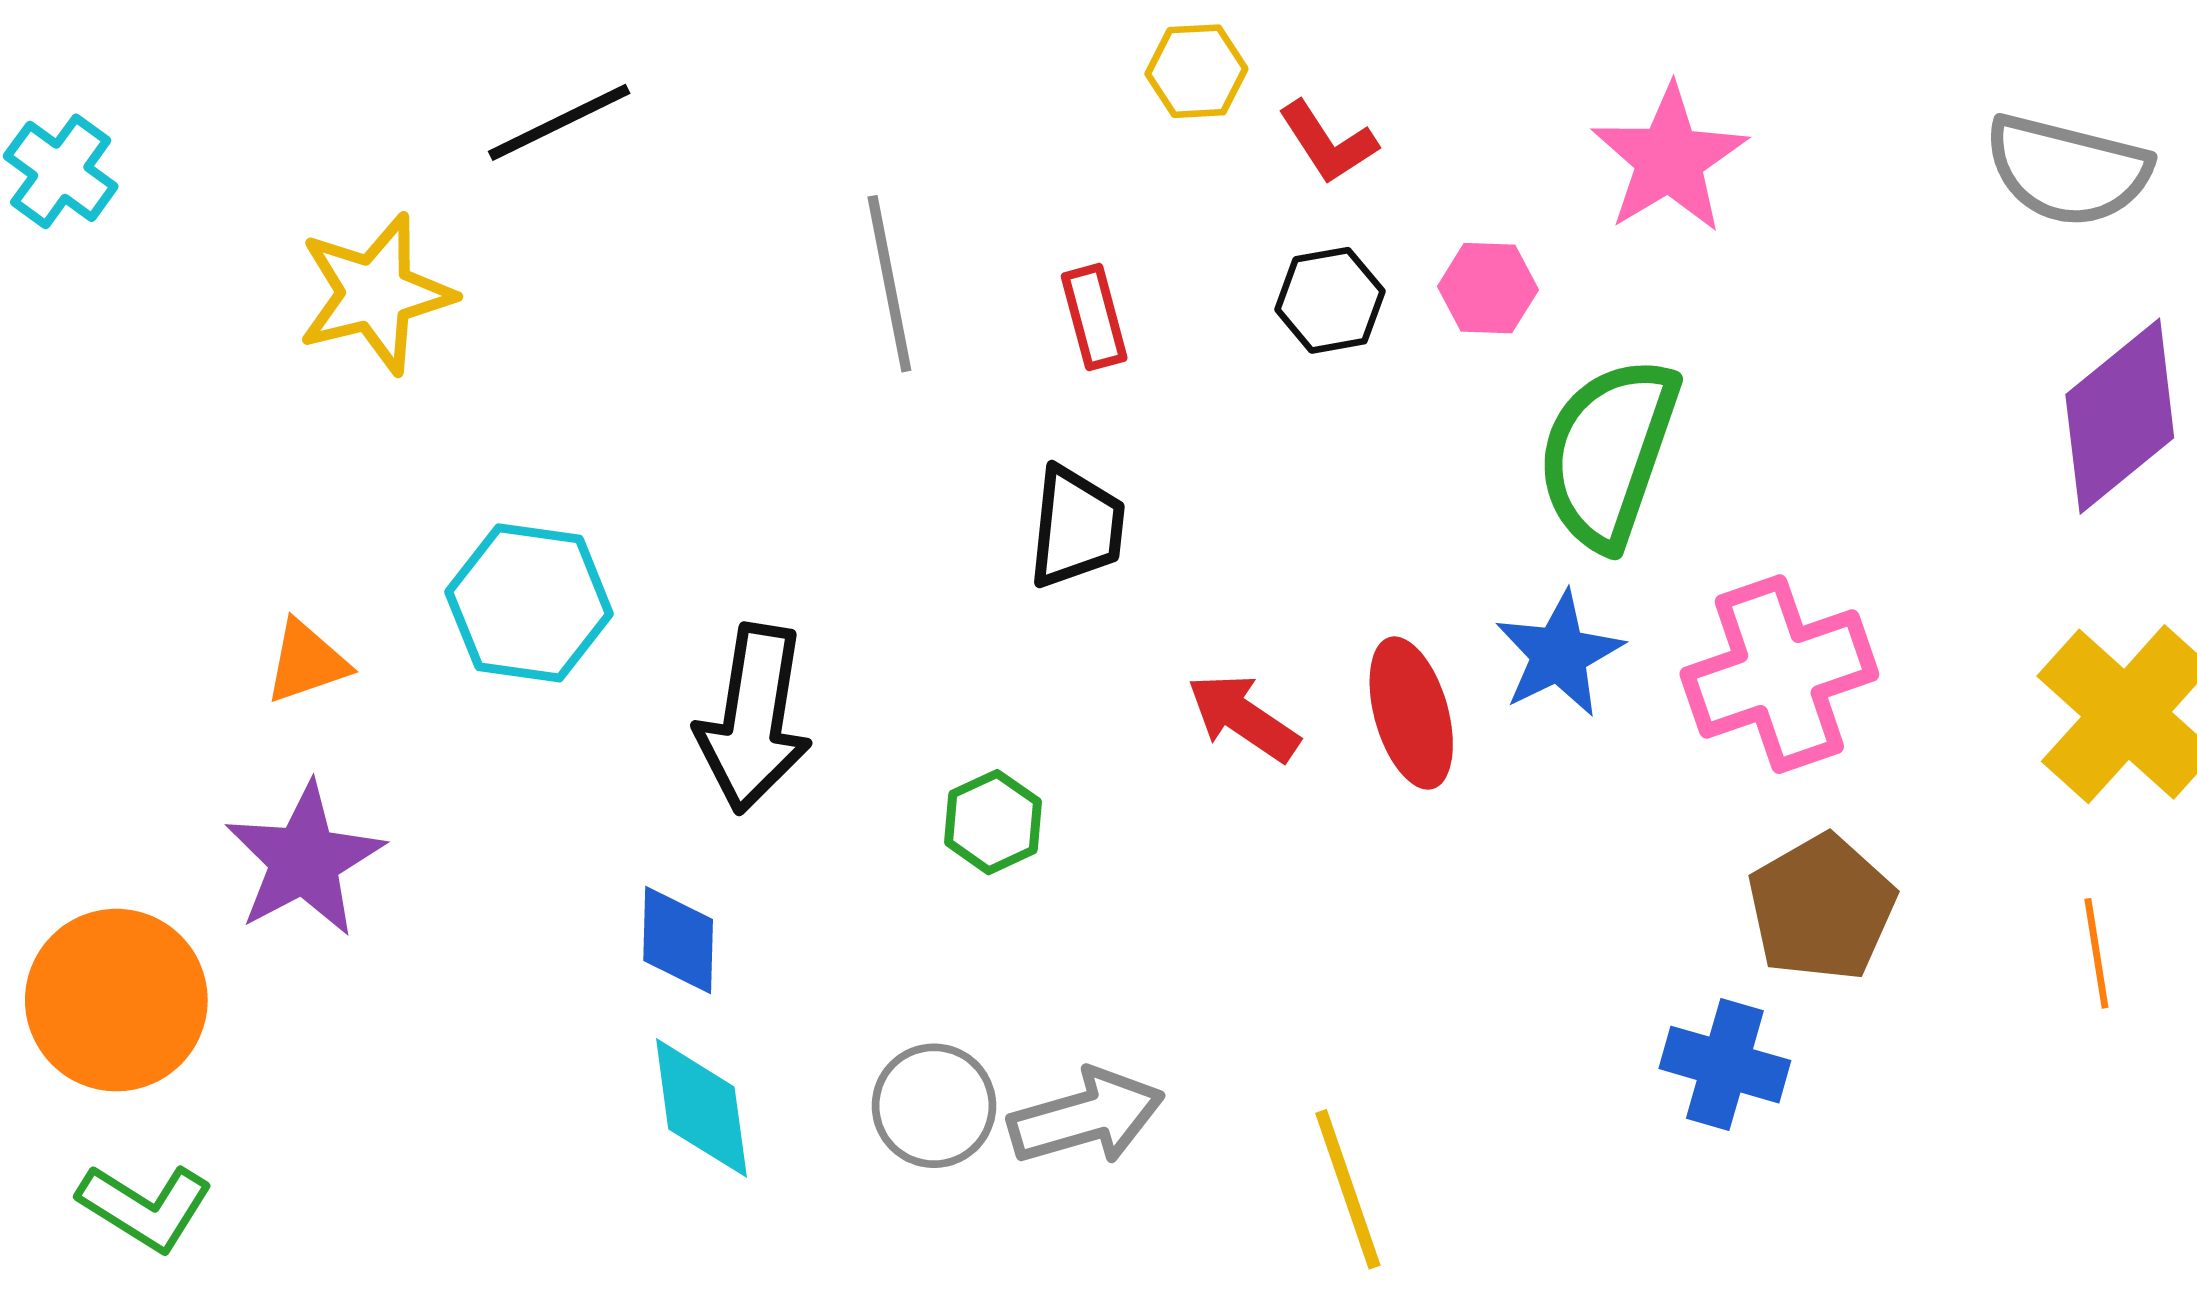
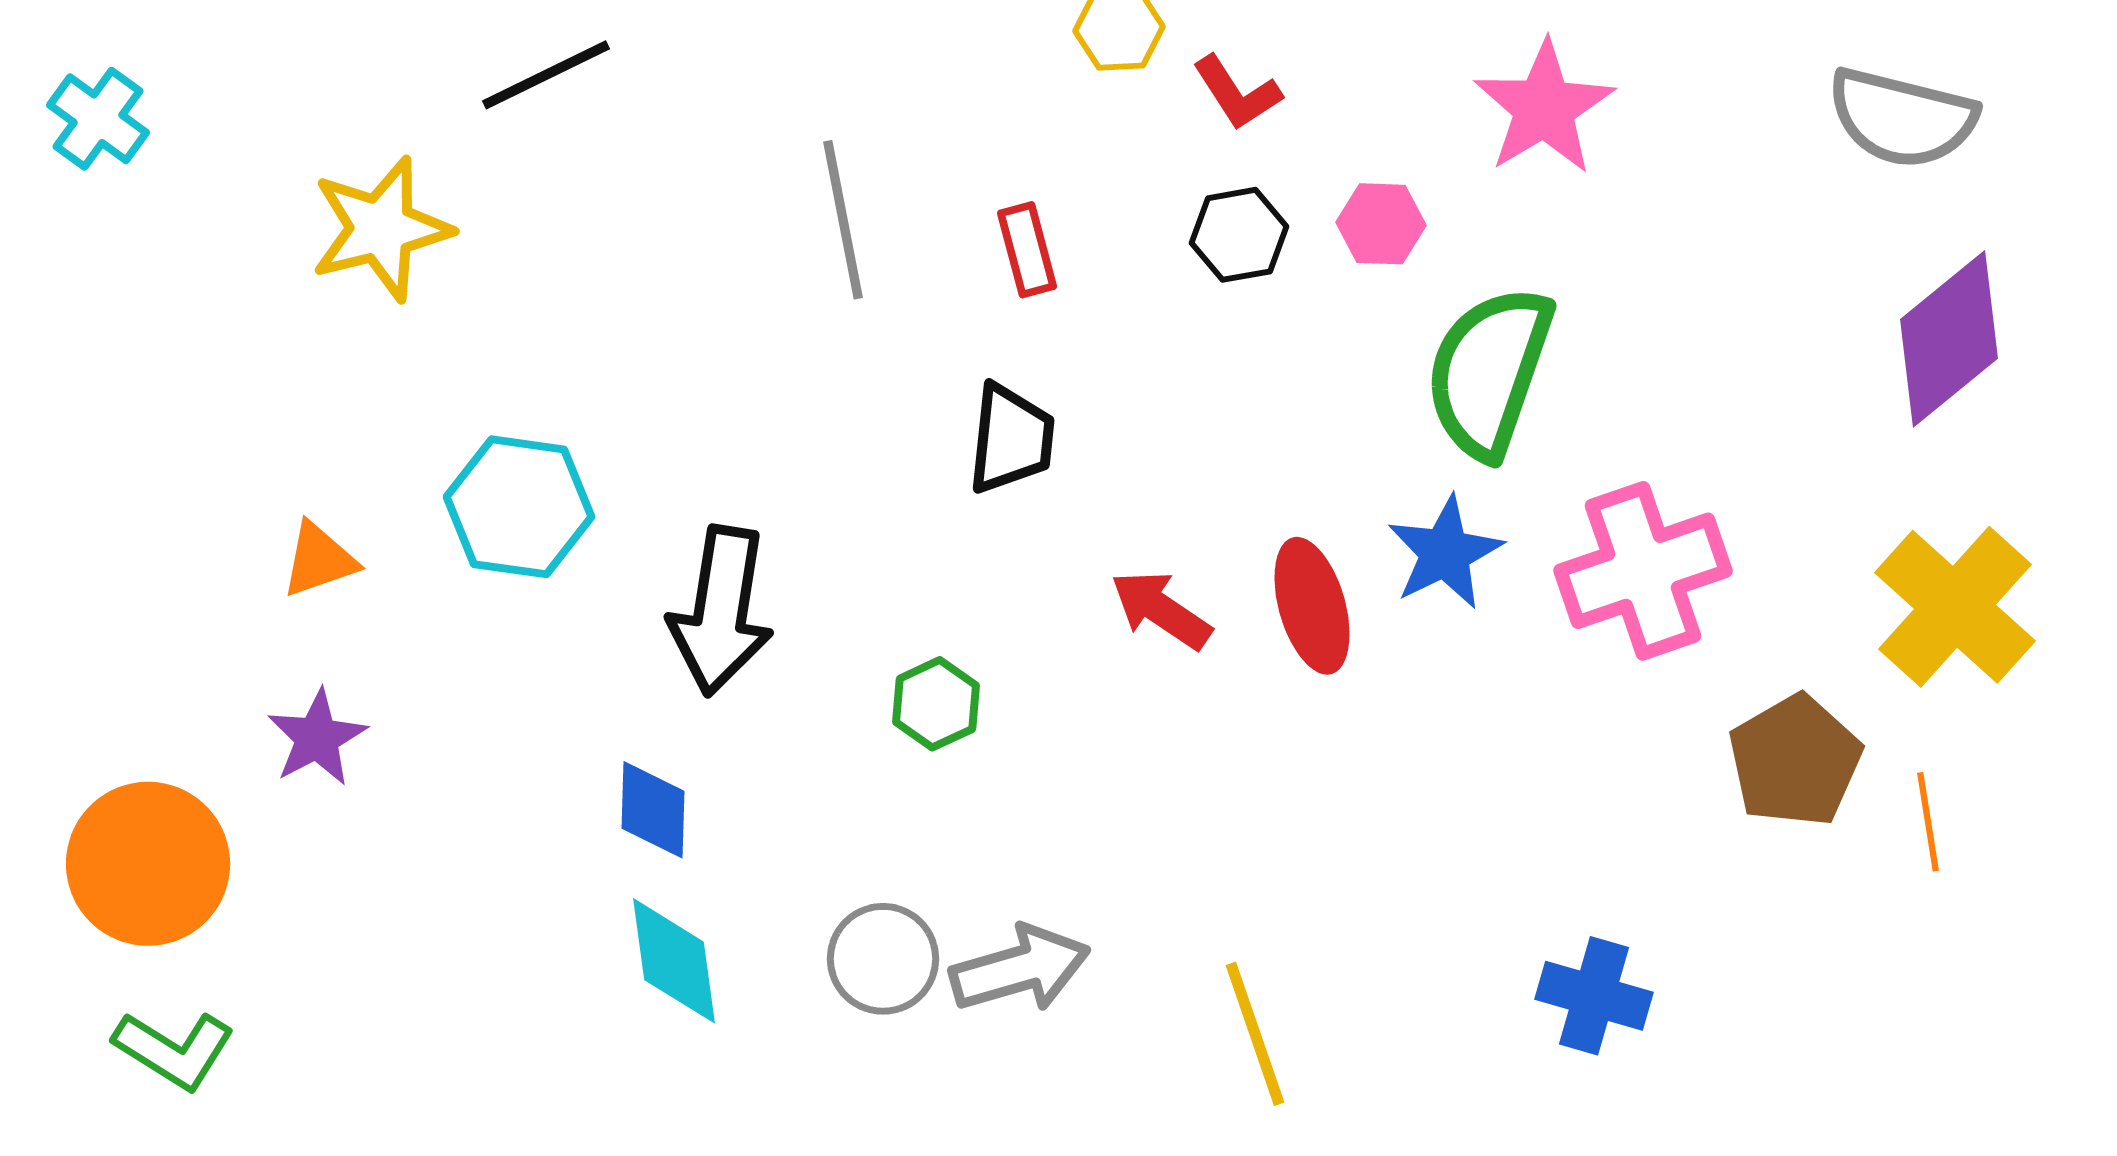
purple star: (304, 860) -> (317, 738), size x0.7
brown pentagon: (1822, 908) -> (1795, 761), moved
blue cross: (1725, 1065) -> (1594, 996), moved

